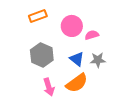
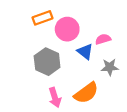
pink circle: (72, 26) -> (67, 29), moved
blue triangle: (77, 59) -> (85, 52), moved

